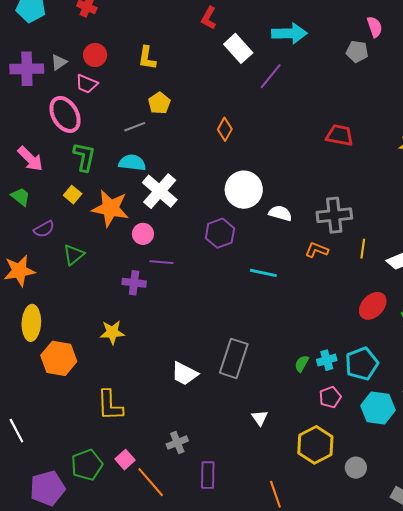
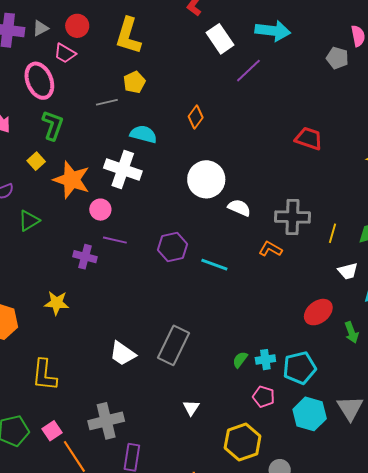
yellow L-shape: (147, 58) -> (128, 36), size x1.5
cyan semicircle: (132, 163) -> (143, 134), moved
white cross: (160, 191) -> (123, 169), turned -30
purple hexagon: (220, 233) -> (173, 247), moved
yellow line: (363, 249) -> (332, 233), moved
pink pentagon: (330, 397) -> (264, 397), turned 30
gray cross: (177, 442) -> (106, 421), size x1.6

